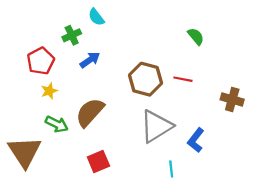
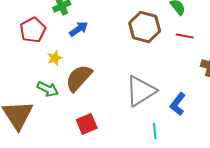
brown hexagon: (146, 79) -> (145, 27), moved
red line: (183, 79) -> (185, 36), moved
yellow star: (49, 91) -> (55, 58), moved

